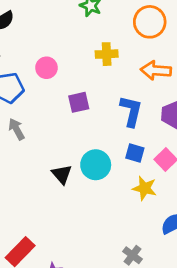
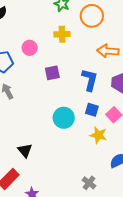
orange circle: (150, 22) -> (92, 16), moved
yellow cross: (107, 54) -> (62, 34), moved
black triangle: (62, 174) -> (25, 150), moved

